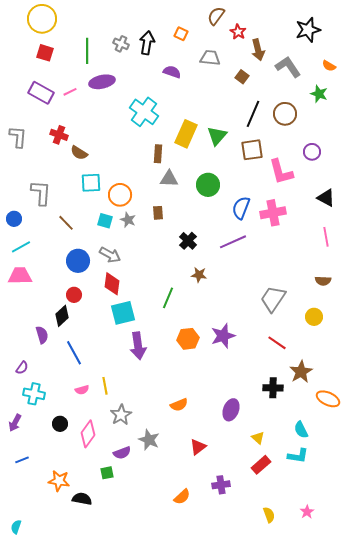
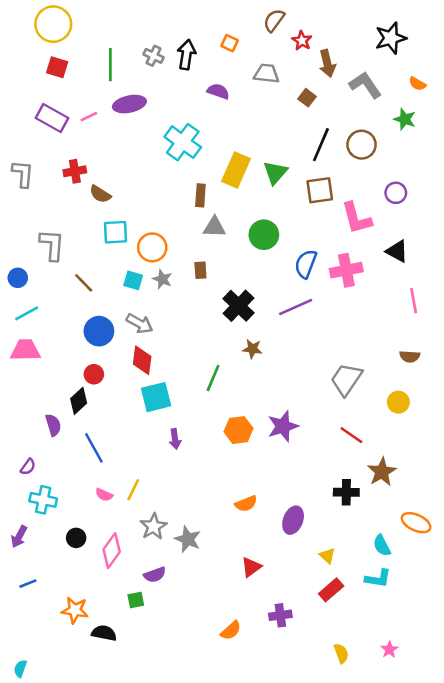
red cross: (59, 135) -> (75, 171), turned -30
black triangle: (326, 198) -> (397, 251), moved
black cross: (188, 241) -> (238, 306), size x1.4
purple arrow: (138, 346) -> (175, 439), size x0.6
yellow line: (105, 386) -> (133, 490), turned 36
pink semicircle: (82, 390) -> (104, 495), turned 40
orange ellipse: (328, 399) -> (416, 523), moved
orange semicircle: (179, 405) -> (246, 504), moved
gray star: (149, 440) -> (188, 539), moved

